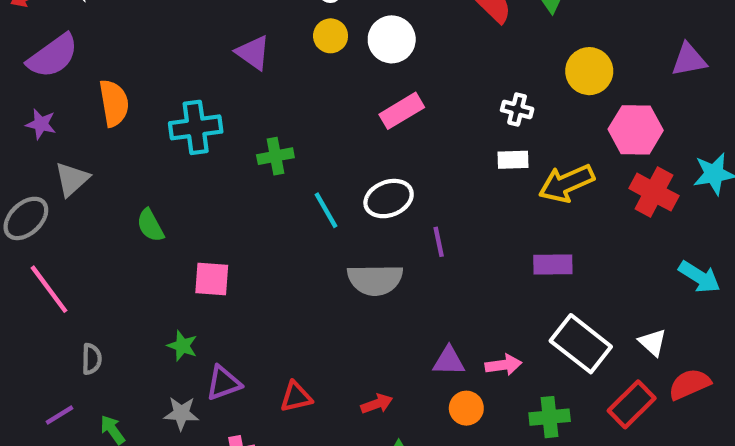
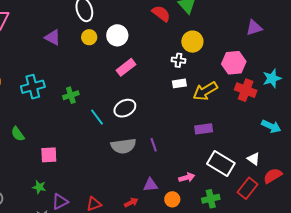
purple triangle: (253, 53) -> (53, 38), moved
yellow circle: (589, 71) -> (192, 42), moved
purple line: (439, 242) -> (154, 145), moved
purple triangle: (449, 361) -> (150, 185), moved

